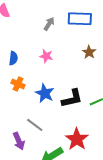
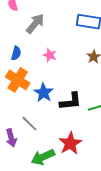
gray arrow: (49, 24) -> (35, 24), moved, size x1.5
orange cross: (18, 84) -> (18, 80), size x1.6

